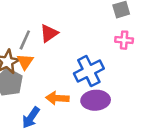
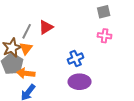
blue cross: (89, 71) -> (76, 59), size x0.7
orange arrow: (57, 98) -> (26, 73), moved

